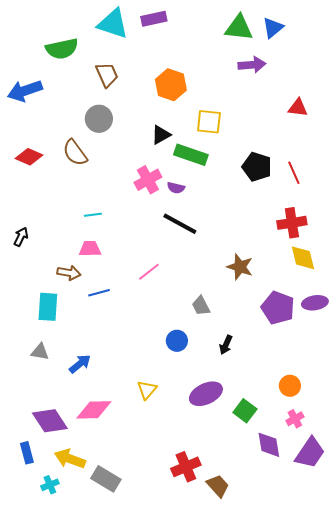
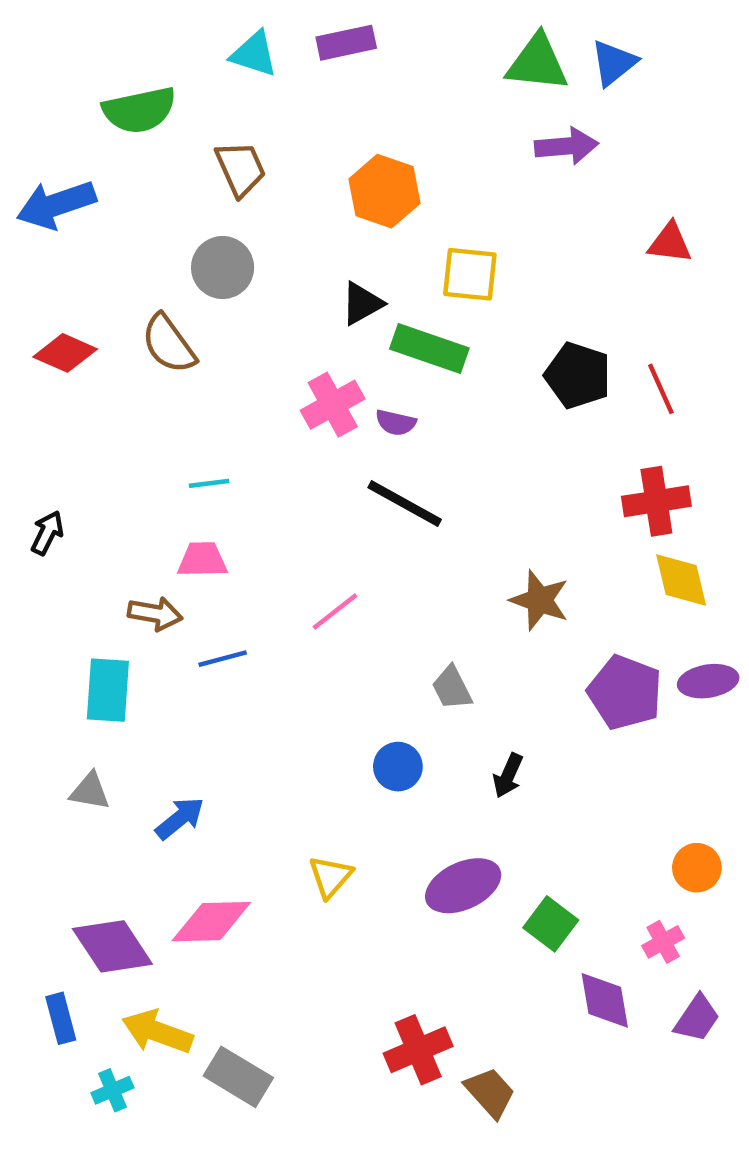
cyan triangle: (113, 24) -> (254, 54), size x0.7
orange circle: (290, 386) -> (697, 868), moved
purple trapezoid: (310, 453) -> (697, 1018), size x0.7

